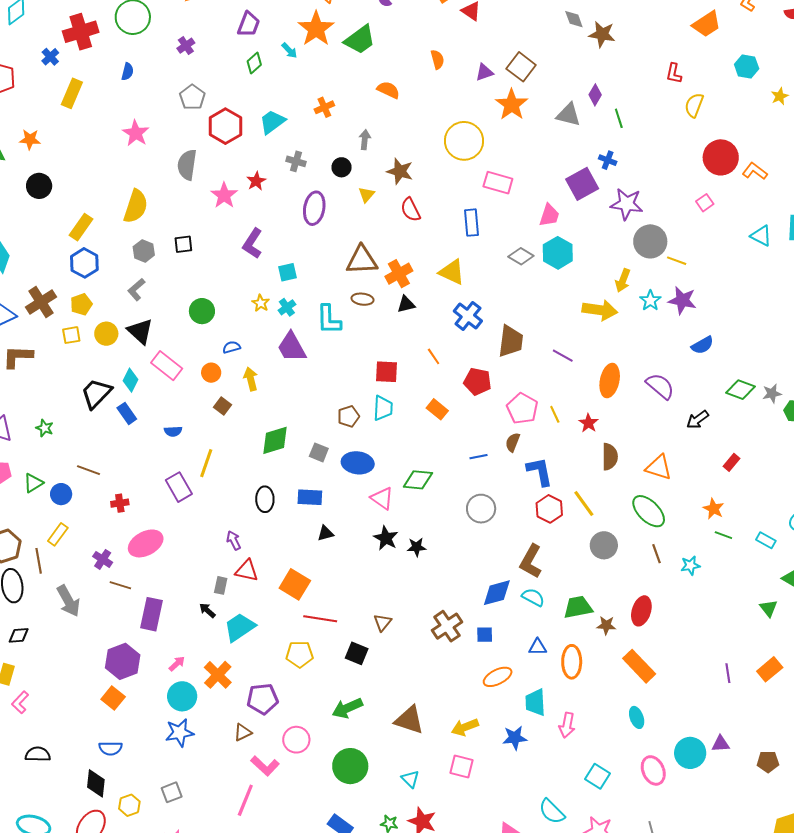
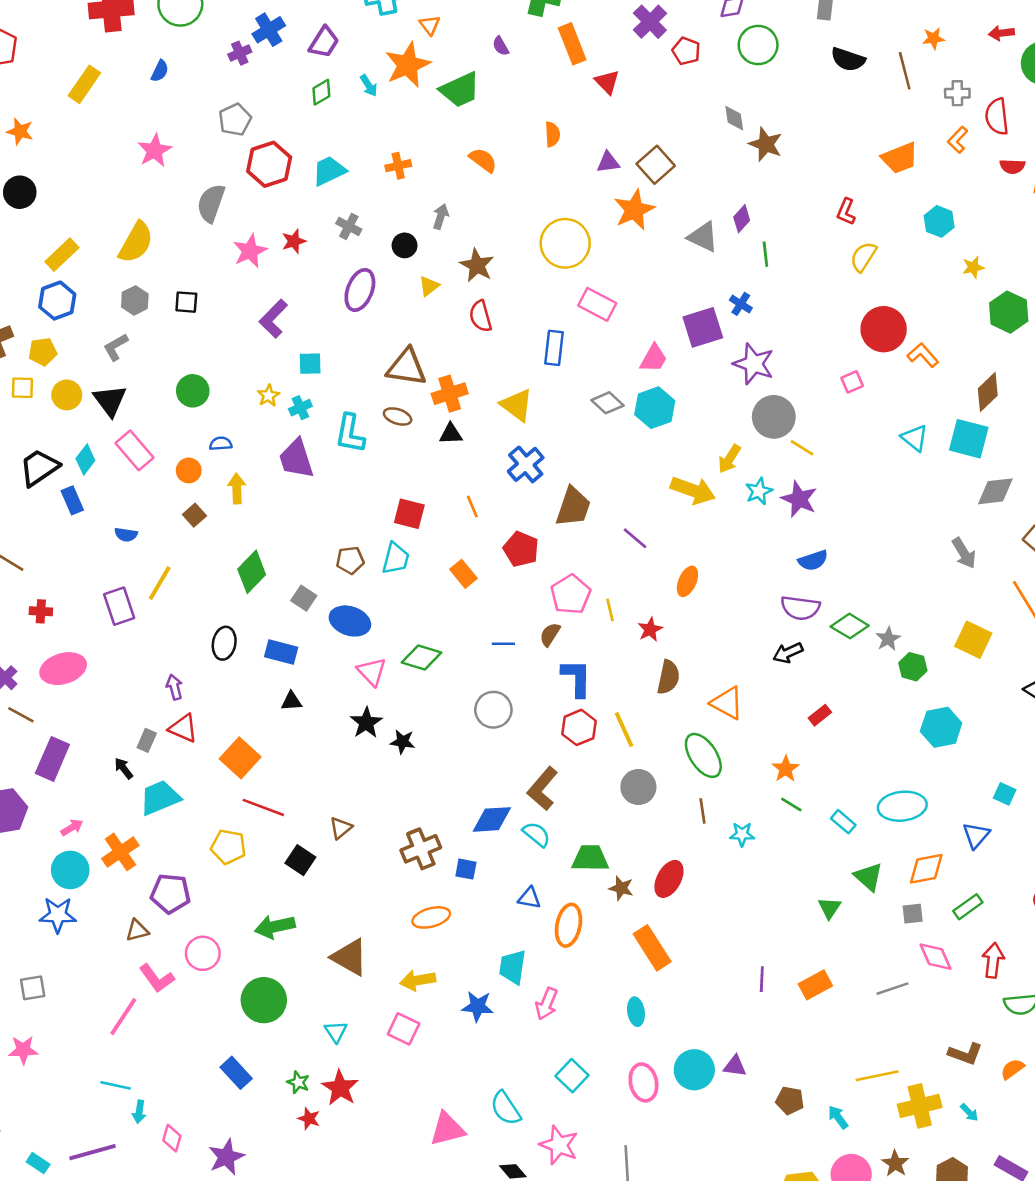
blue cross: (50, 57) -> (269, 30), moved, size x1.4
orange ellipse: (610, 381) -> (687, 581), size x0.7
purple semicircle: (660, 386) -> (800, 608), moved, turned 136
gray star: (772, 394) -> (888, 639), turned -30
green diamond: (275, 440) -> (252, 572), turned -40
orange ellipse: (498, 677) -> (431, 917), moved

